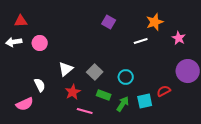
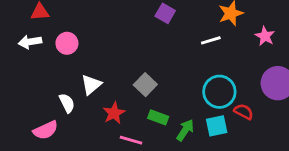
white triangle: (66, 69) -> (91, 85), moved
cyan circle: (126, 77) -> (219, 92), moved, size x1.5
red semicircle: (164, 91) -> (244, 112), turned 56

